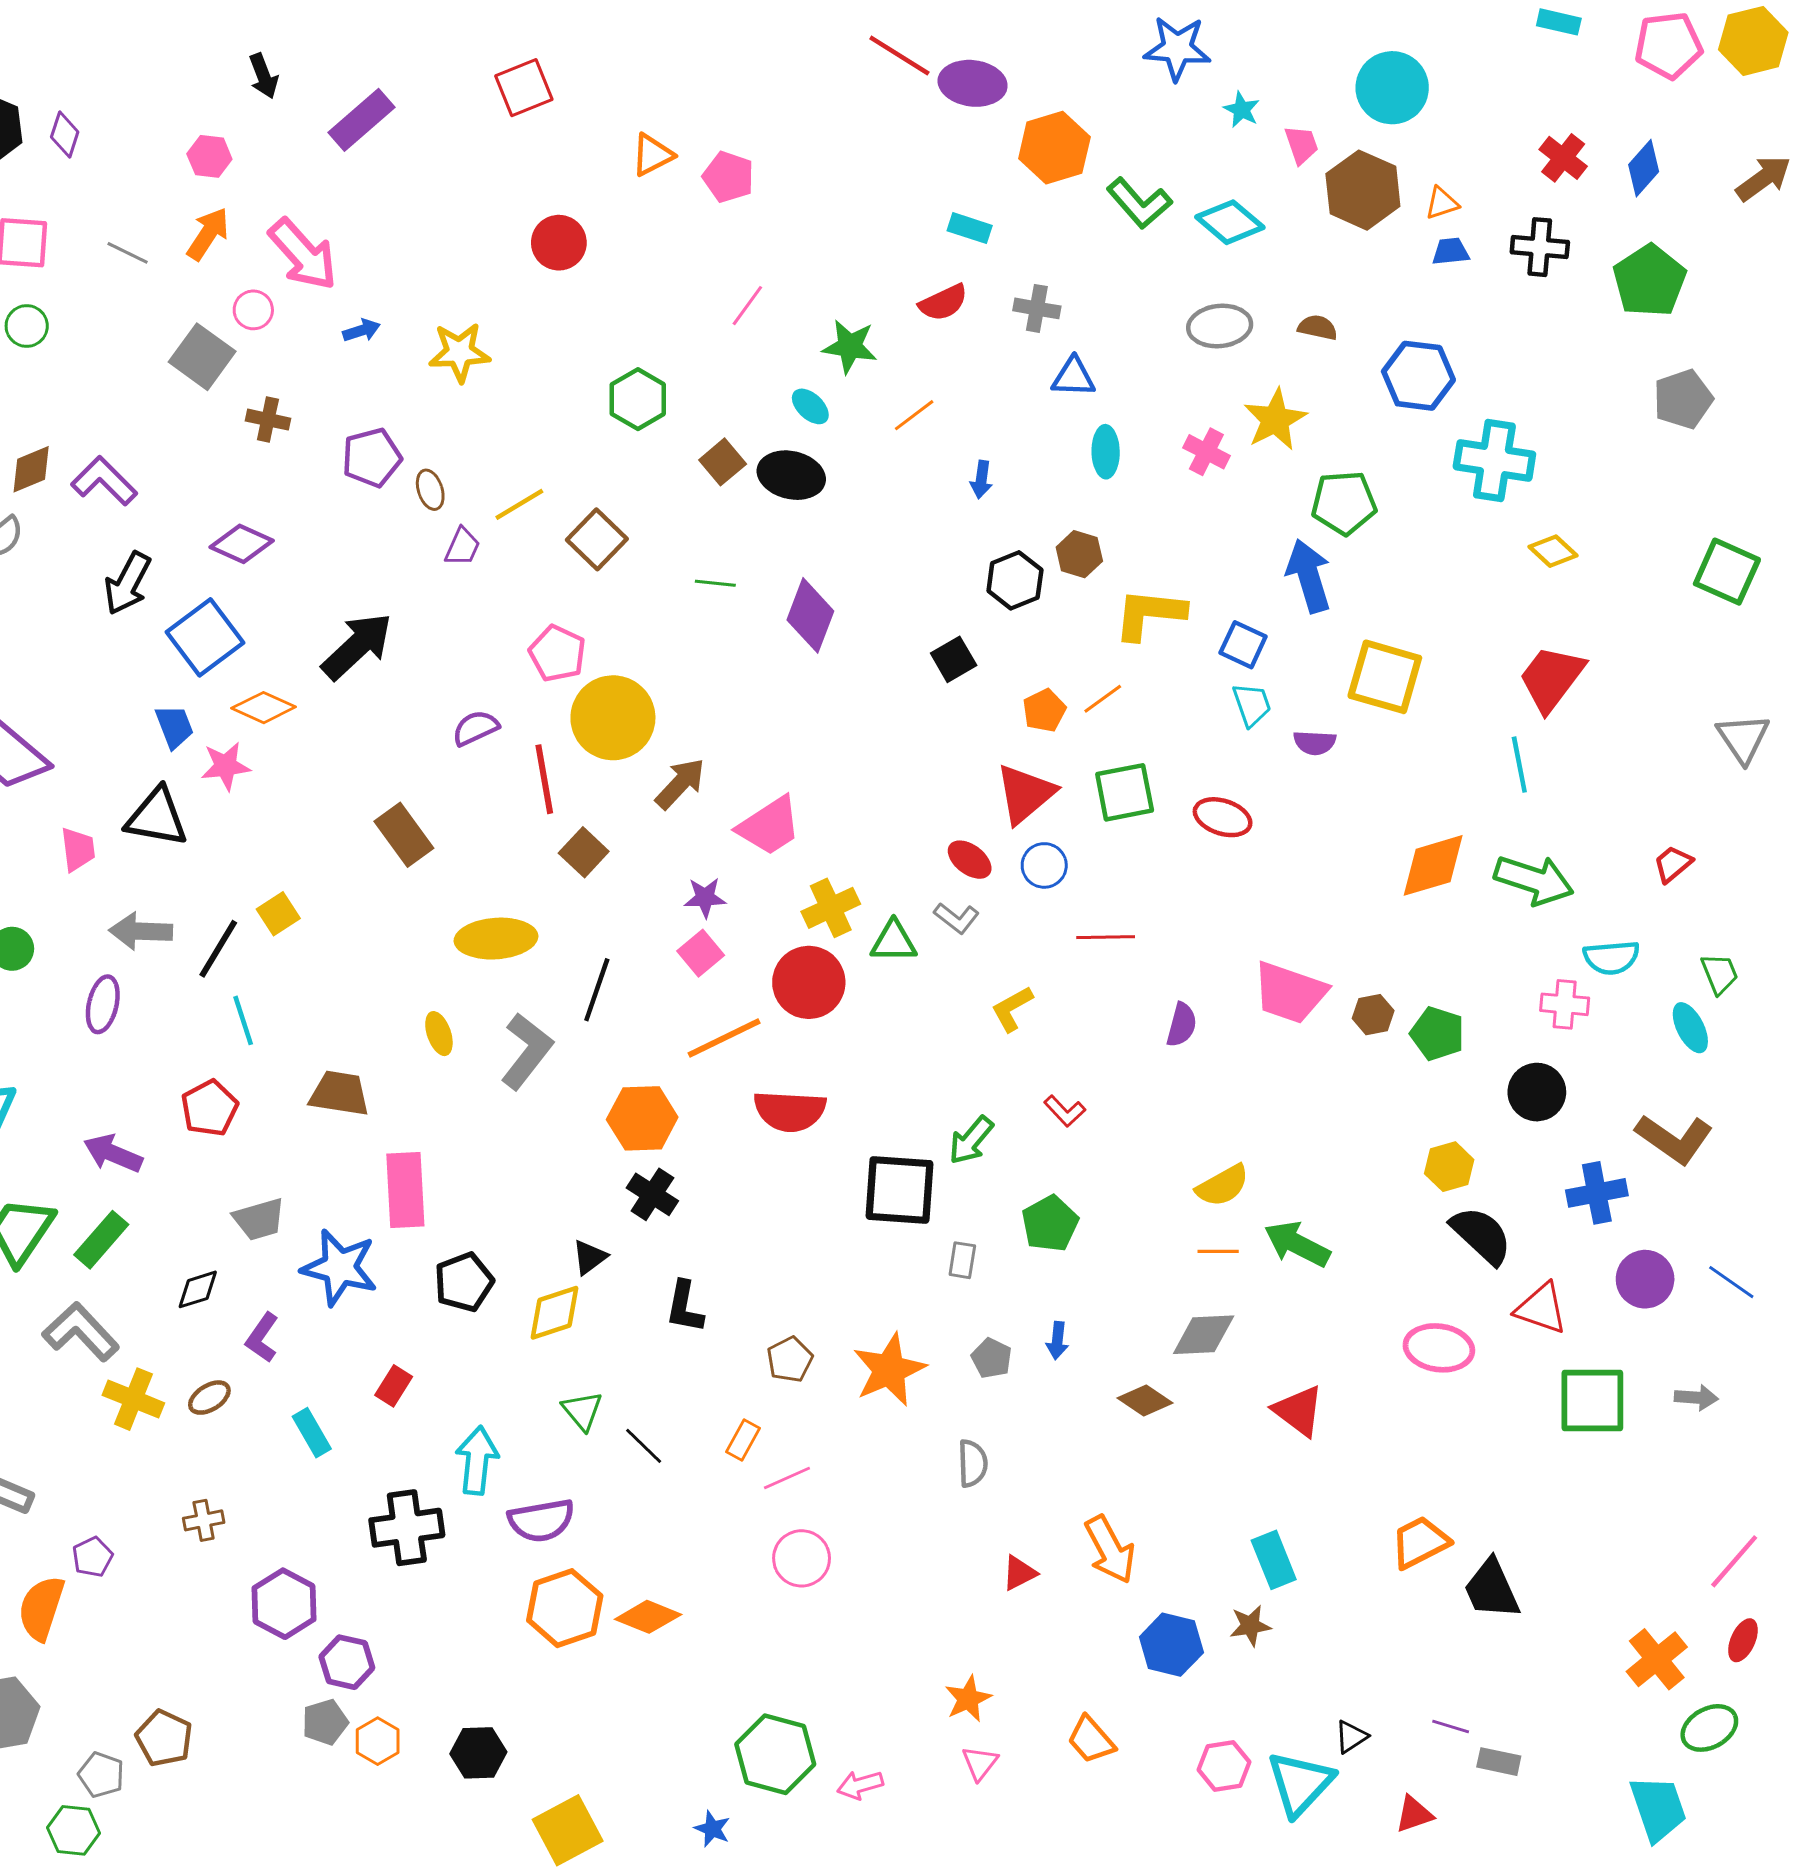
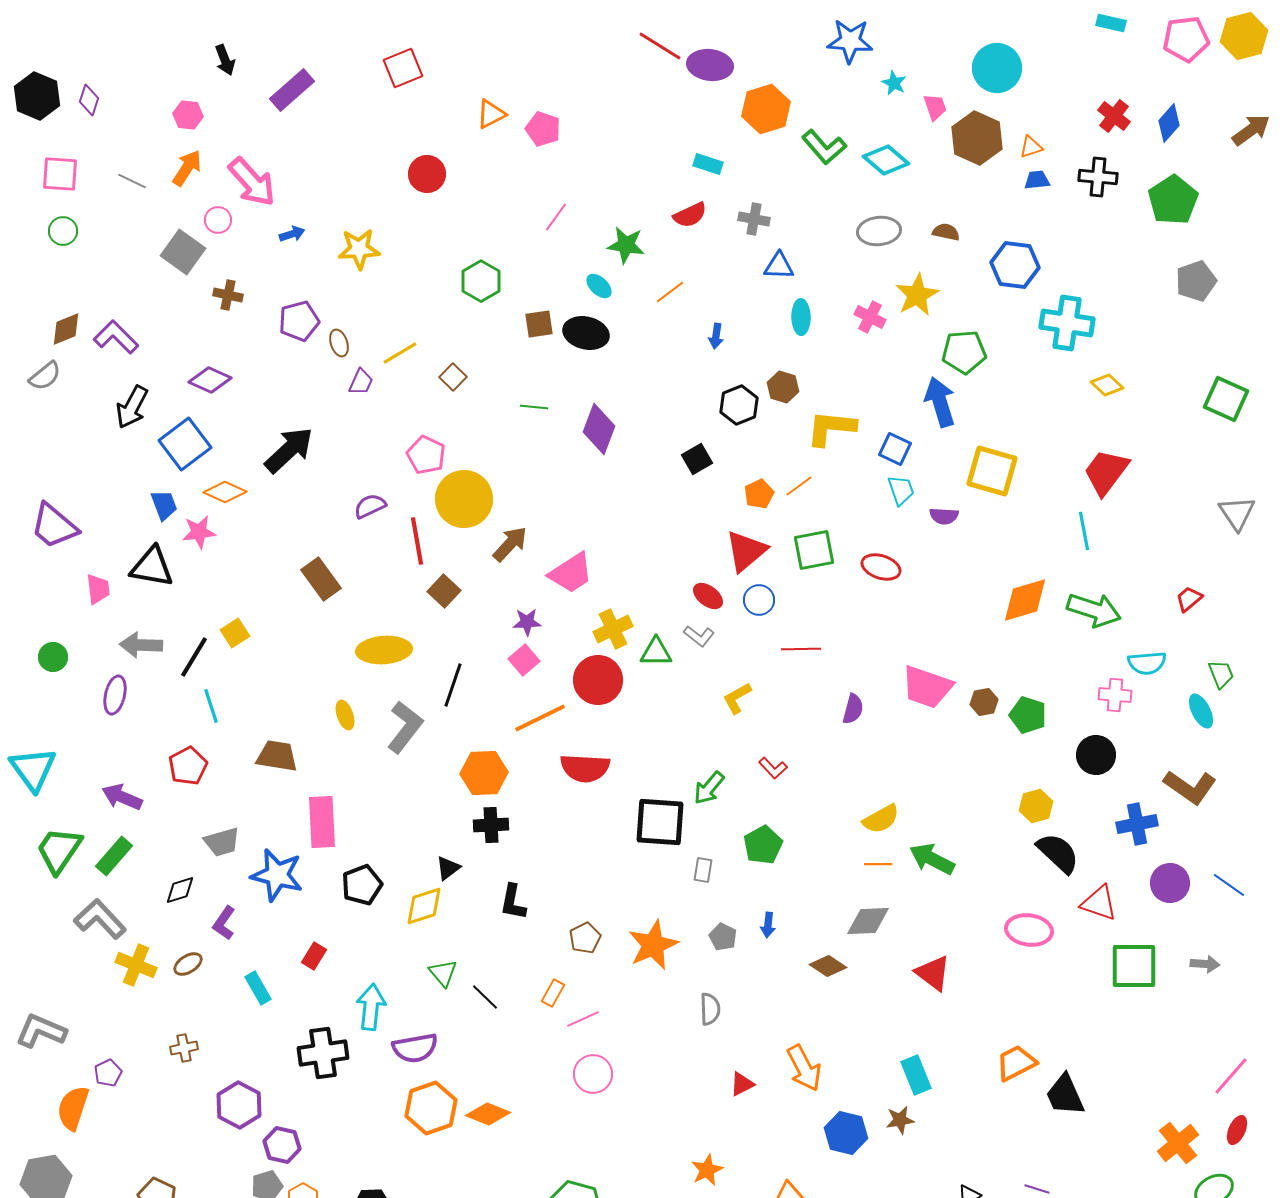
brown square: (723, 462) -> (539, 324), turned 32
brown square: (597, 539) -> (453, 377), size x0.7
black cross: (652, 1194) -> (491, 825), turned -36

